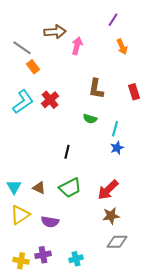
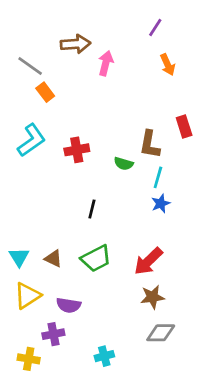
brown L-shape: (96, 89) -> (150, 144), moved
red cross: (50, 100) -> (77, 150), moved, turned 30
purple cross: (43, 255) -> (53, 334), moved

